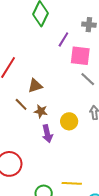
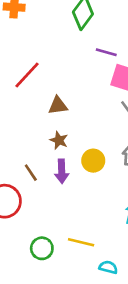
purple line: (63, 39) -> (106, 52), turned 63
brown line: (21, 104) -> (31, 173), moved

